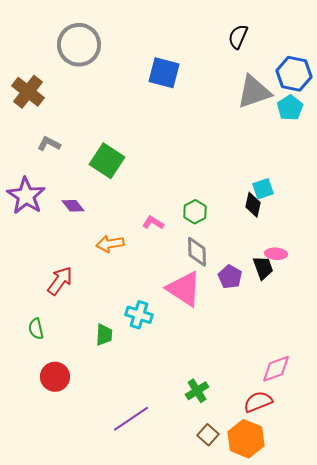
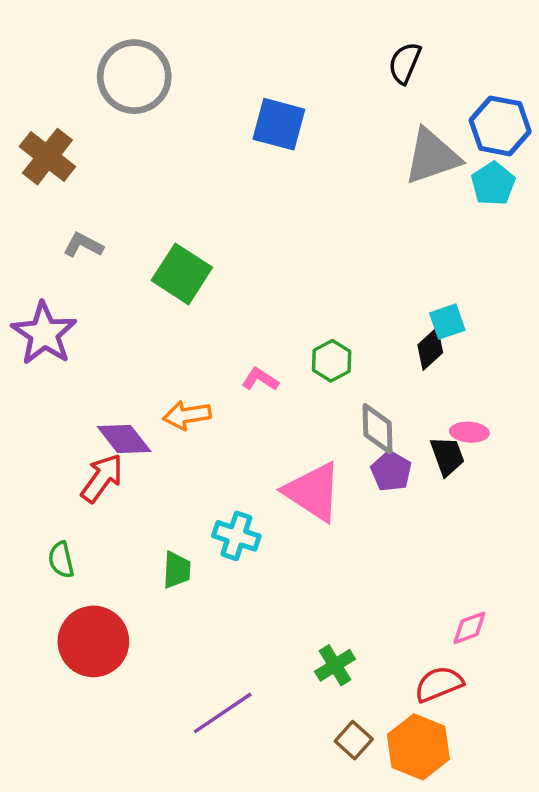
black diamond: (253, 205) -> (430, 349), turned 35
purple diamond: (73, 206) -> (124, 439), moved, size x1.4
gray diamond: (197, 252) -> (378, 429), moved
pink diamond: (276, 369) -> (469, 628), size x0.7
red circle: (55, 377) -> (93, 641), size x1.4

